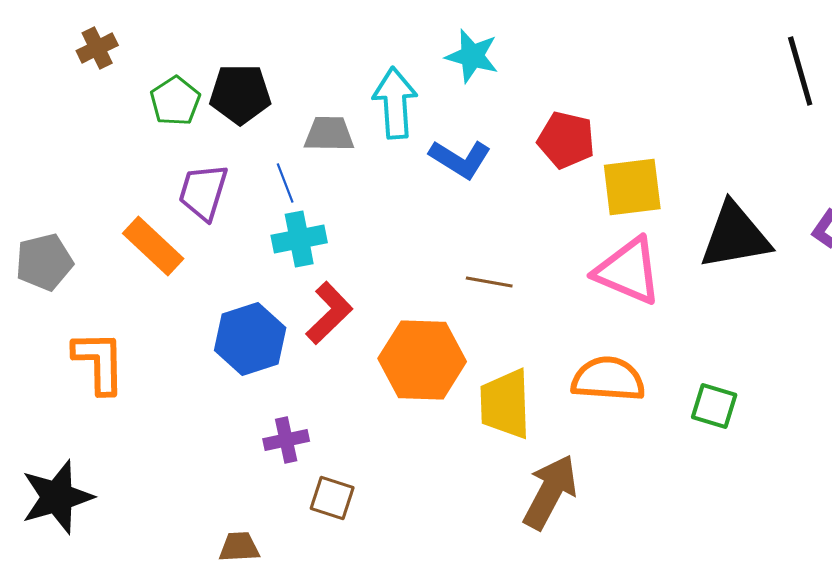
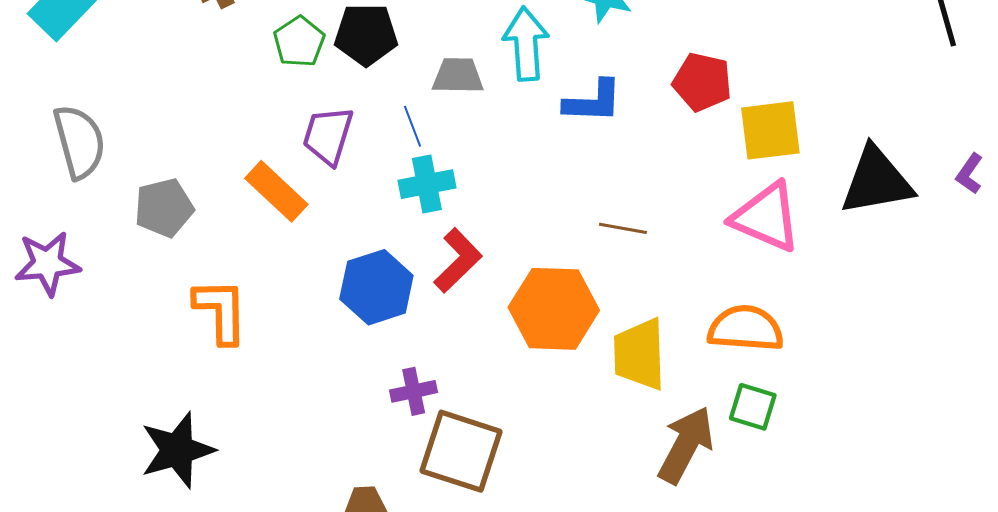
blue L-shape: (460, 159) -> (593, 102), turned -30
green square: (714, 406) -> (753, 407), moved
brown square: (332, 498) -> (461, 451), size x1.8

